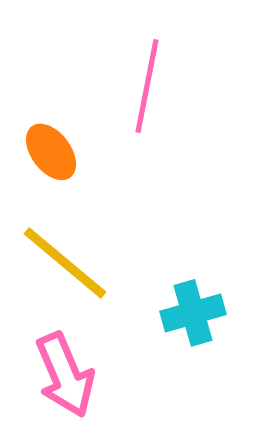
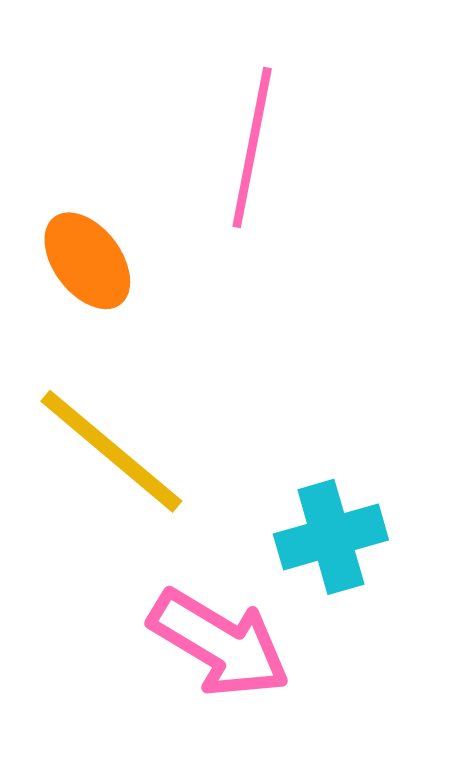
pink arrow: (65, 375) -> (219, 643), moved, turned -36

